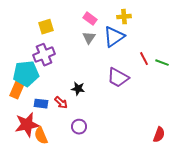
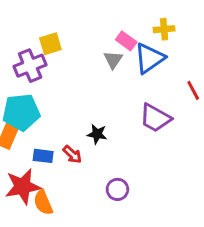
pink rectangle: (90, 19) -> (126, 41), moved
purple cross: (44, 55) -> (30, 66), moved
purple circle: (79, 127) -> (117, 189), moved

